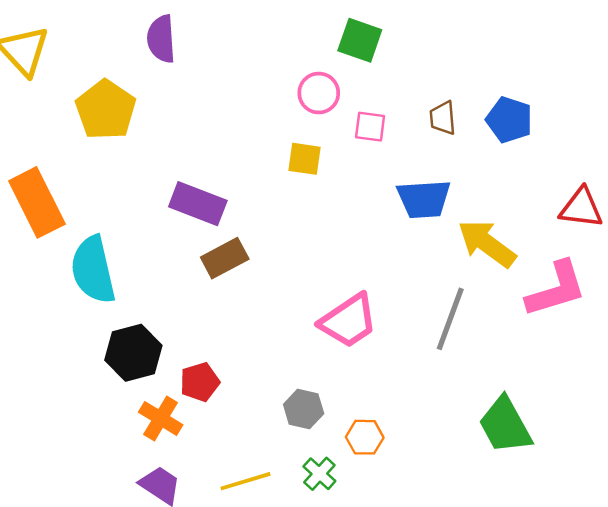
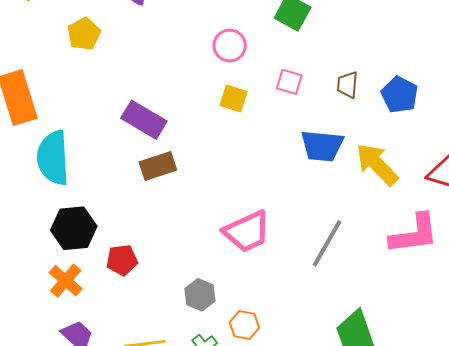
pink circle: (319, 93) -> (230, 46), moved
yellow pentagon: (106, 110) -> (84, 34), size x0.7
yellow arrow: (487, 244) -> (377, 164), moved
orange cross: (161, 418) -> (66, 281), moved

